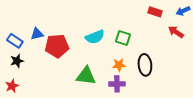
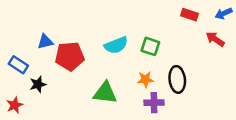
blue rectangle: (15, 41) -> (18, 65), moved
black star: (17, 61) -> (38, 84), moved
purple cross: (117, 84) -> (154, 103), moved

